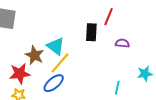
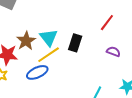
black rectangle: (91, 32) -> (75, 43), moved

